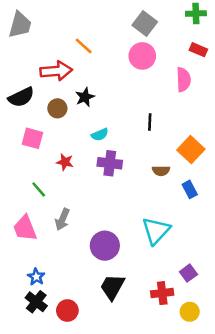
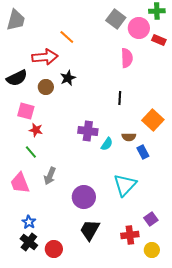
pink circle: (142, 56) -> (139, 28), moved
pink semicircle: (183, 80) -> (127, 58), moved
cyan semicircle: (100, 135) -> (107, 144), moved, turned -32
red star: (65, 162) -> (36, 130), moved
blue rectangle: (190, 189) -> (143, 152), moved

